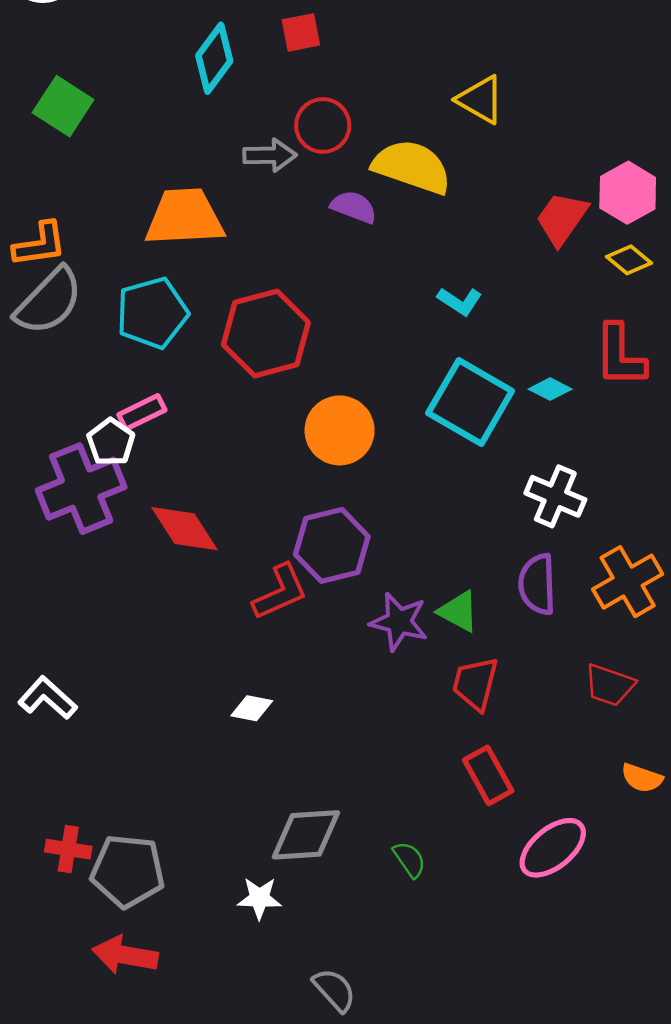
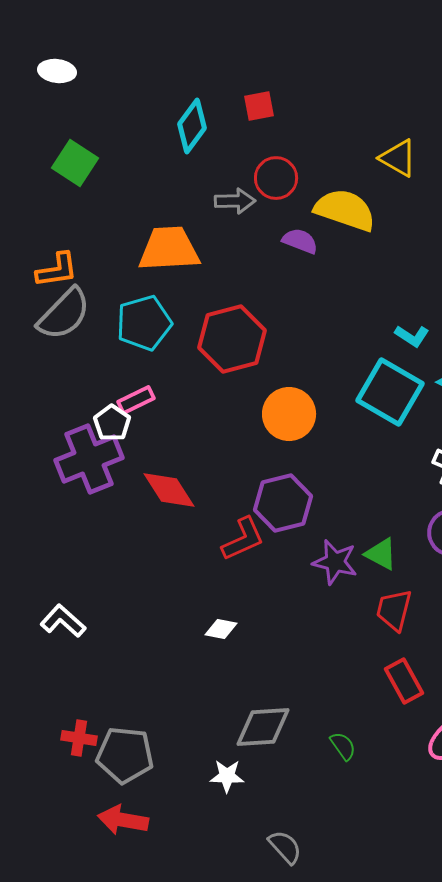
cyan L-shape: (460, 301) -> (412, 336), moved

